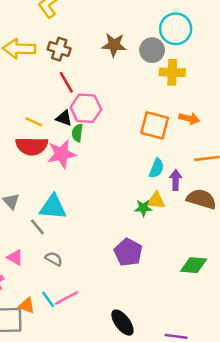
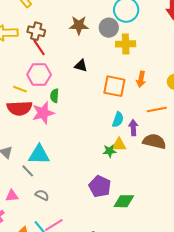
red line: (66, 82) -> (39, 47), moved
pink hexagon: (86, 108) -> (39, 75), moved
black triangle: (64, 118) -> (81, 66), moved
orange arrow: (189, 119) -> (141, 79), turned 91
pink triangle: (15, 257) -> (12, 196), turned -32
green diamond: (194, 265) -> (124, 201), moved

